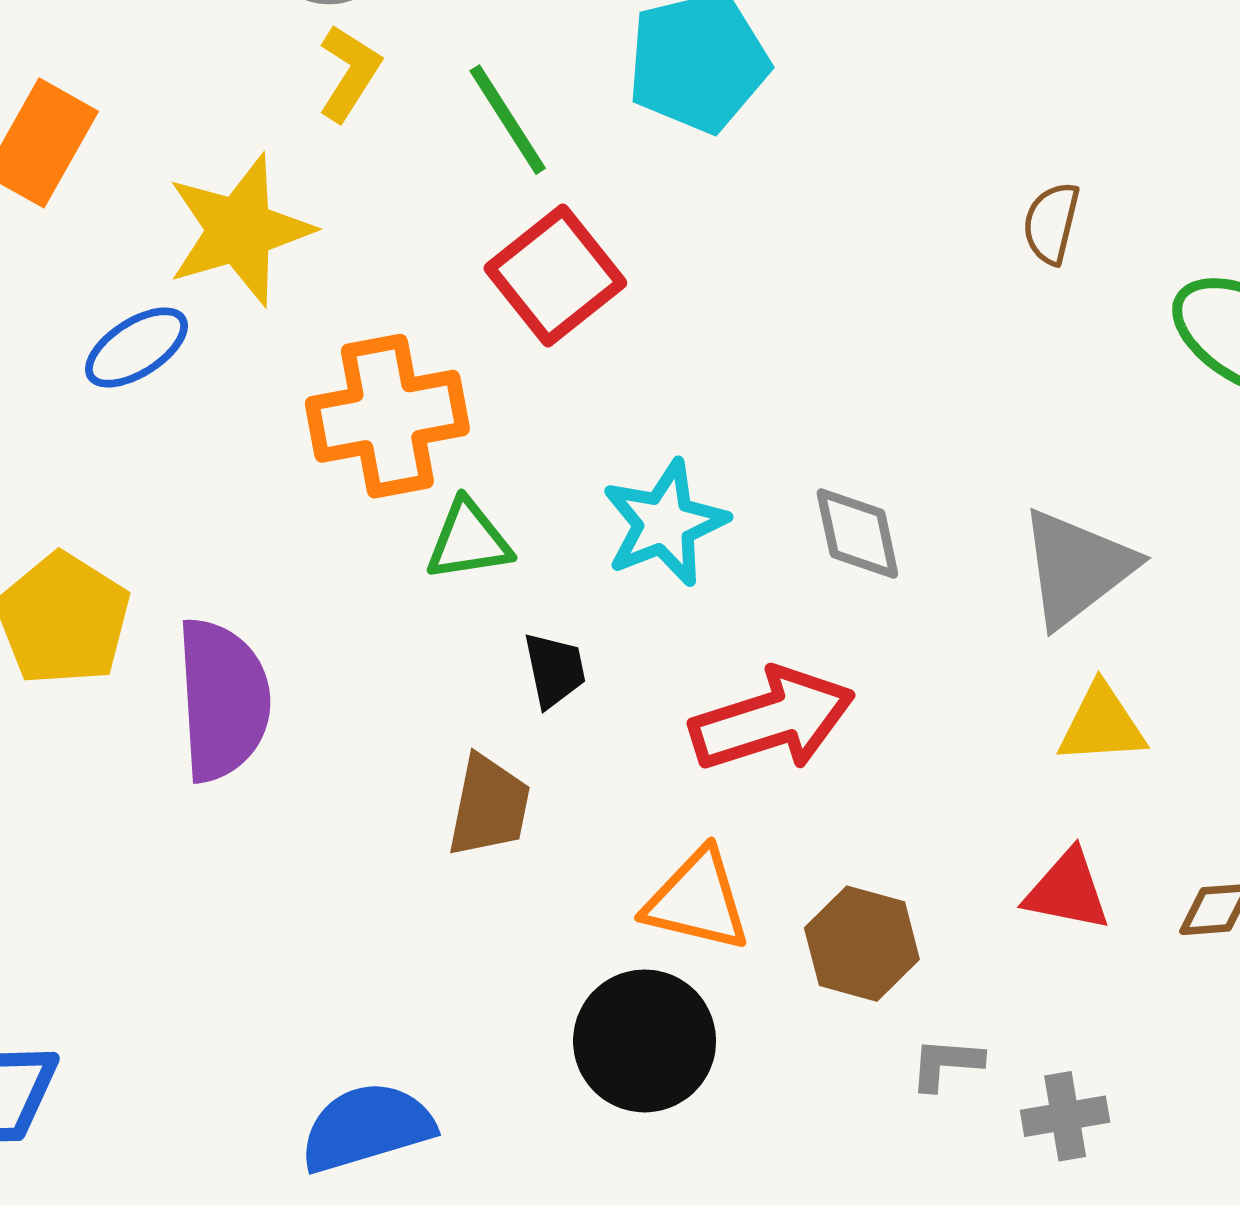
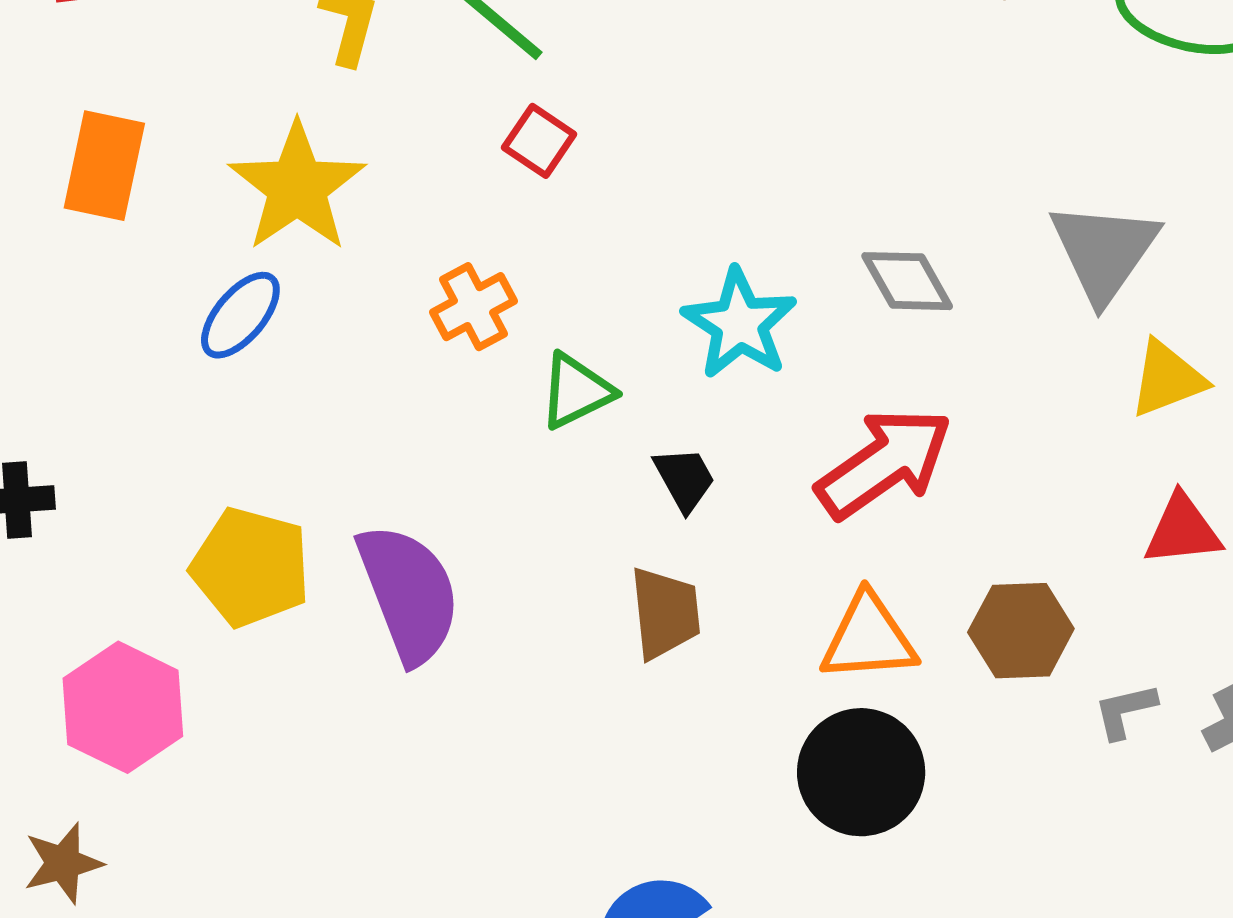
red square: (555, 276) -> (539, 141), moved, size x0.6
orange cross: (387, 416) -> (474, 307), size x0.6

